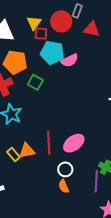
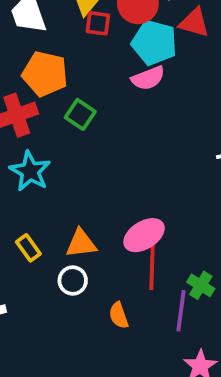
cyan pentagon: (52, 53) -> (154, 43), moved
red line: (49, 143) -> (152, 267), moved
orange triangle: (27, 151) -> (81, 243), moved
white circle: (65, 169) -> (73, 281), moved

